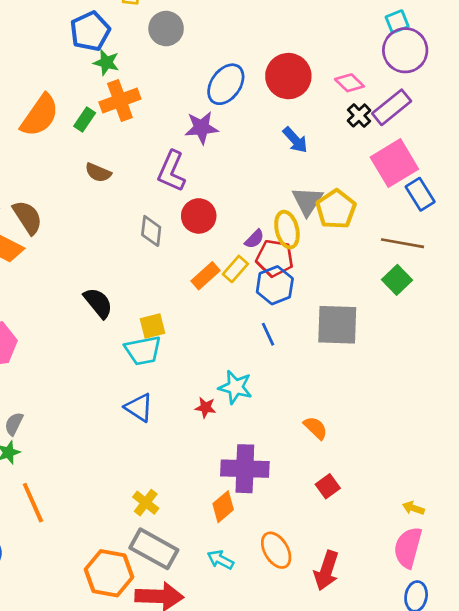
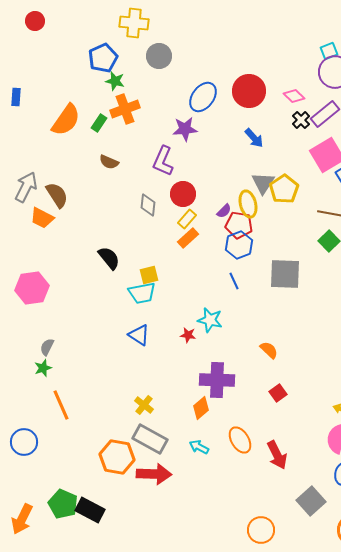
yellow rectangle: (235, 269) -> (187, 219), moved
red arrow: (326, 571) -> (277, 455), turned -44

